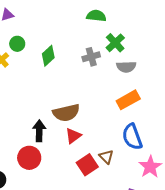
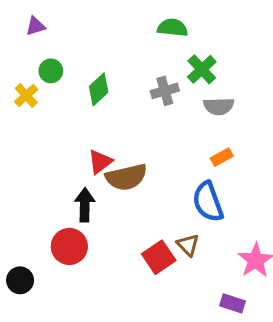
orange rectangle: (128, 100) -> (222, 157), size x0.6
red triangle: (73, 136) -> (100, 162), moved
blue semicircle: (132, 137) -> (208, 202), moved

